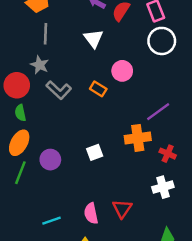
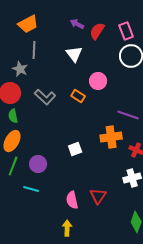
gray star: (40, 65) -> (20, 69), moved
purple line: (158, 112) -> (128, 115), turned 55
purple circle: (50, 160) -> (38, 164), moved
cyan line: (52, 221) -> (31, 189), moved, turned 35

